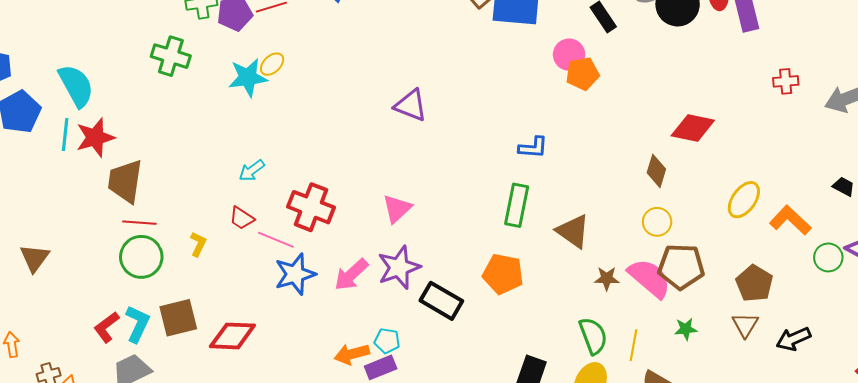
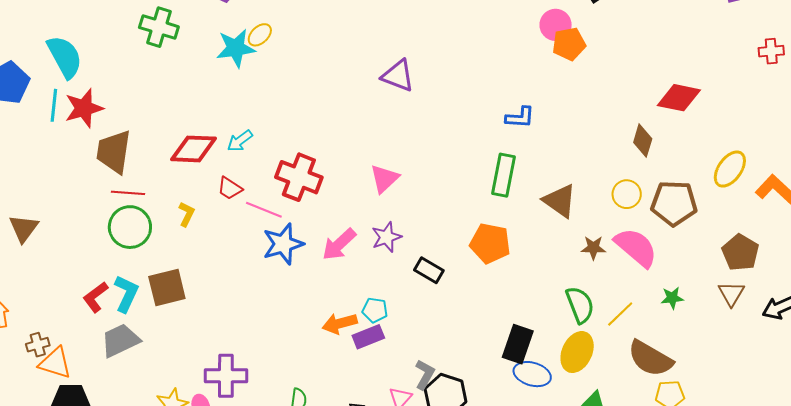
yellow circle: (657, 222) -> (627, 194), moved
purple star: (399, 267) -> (386, 237), size x0.7
brown pentagon: (681, 267) -> (674, 203), moved
black rectangle: (441, 301) -> (429, 270), size x0.7
red diamond: (232, 336) -> (193, 149), moved
yellow line: (633, 345) -> (620, 314), turned 36

